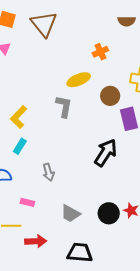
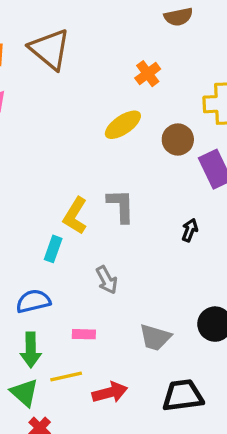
gray L-shape: (64, 106) -> (121, 206), moved
yellow L-shape: (19, 117) -> (75, 216), moved
black arrow: (106, 153) -> (190, 230), size x0.5

